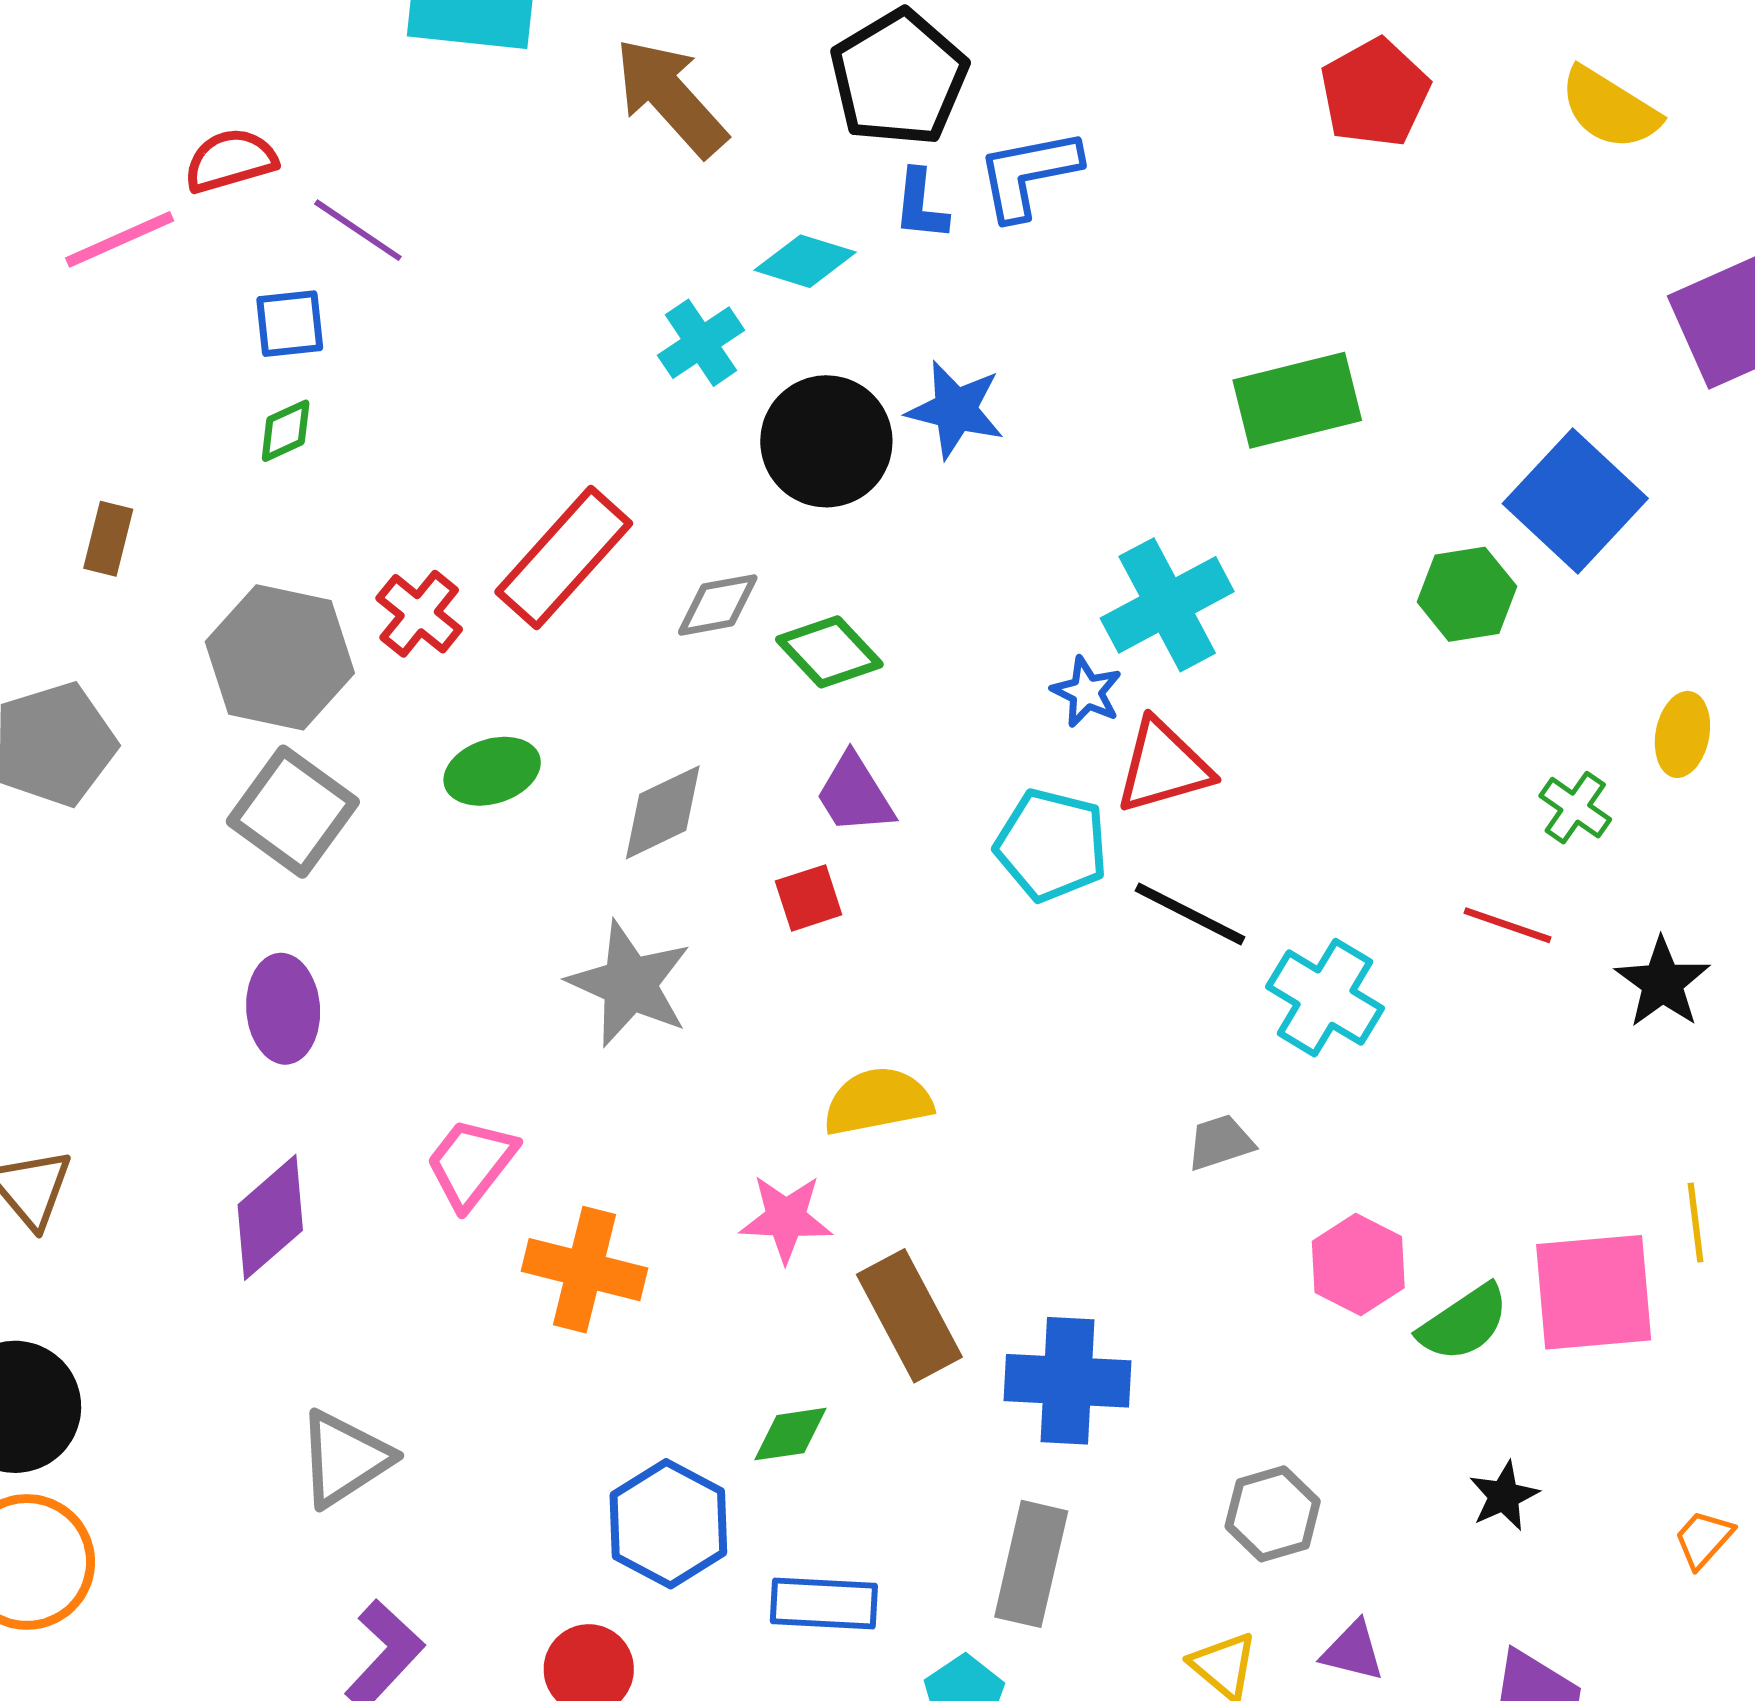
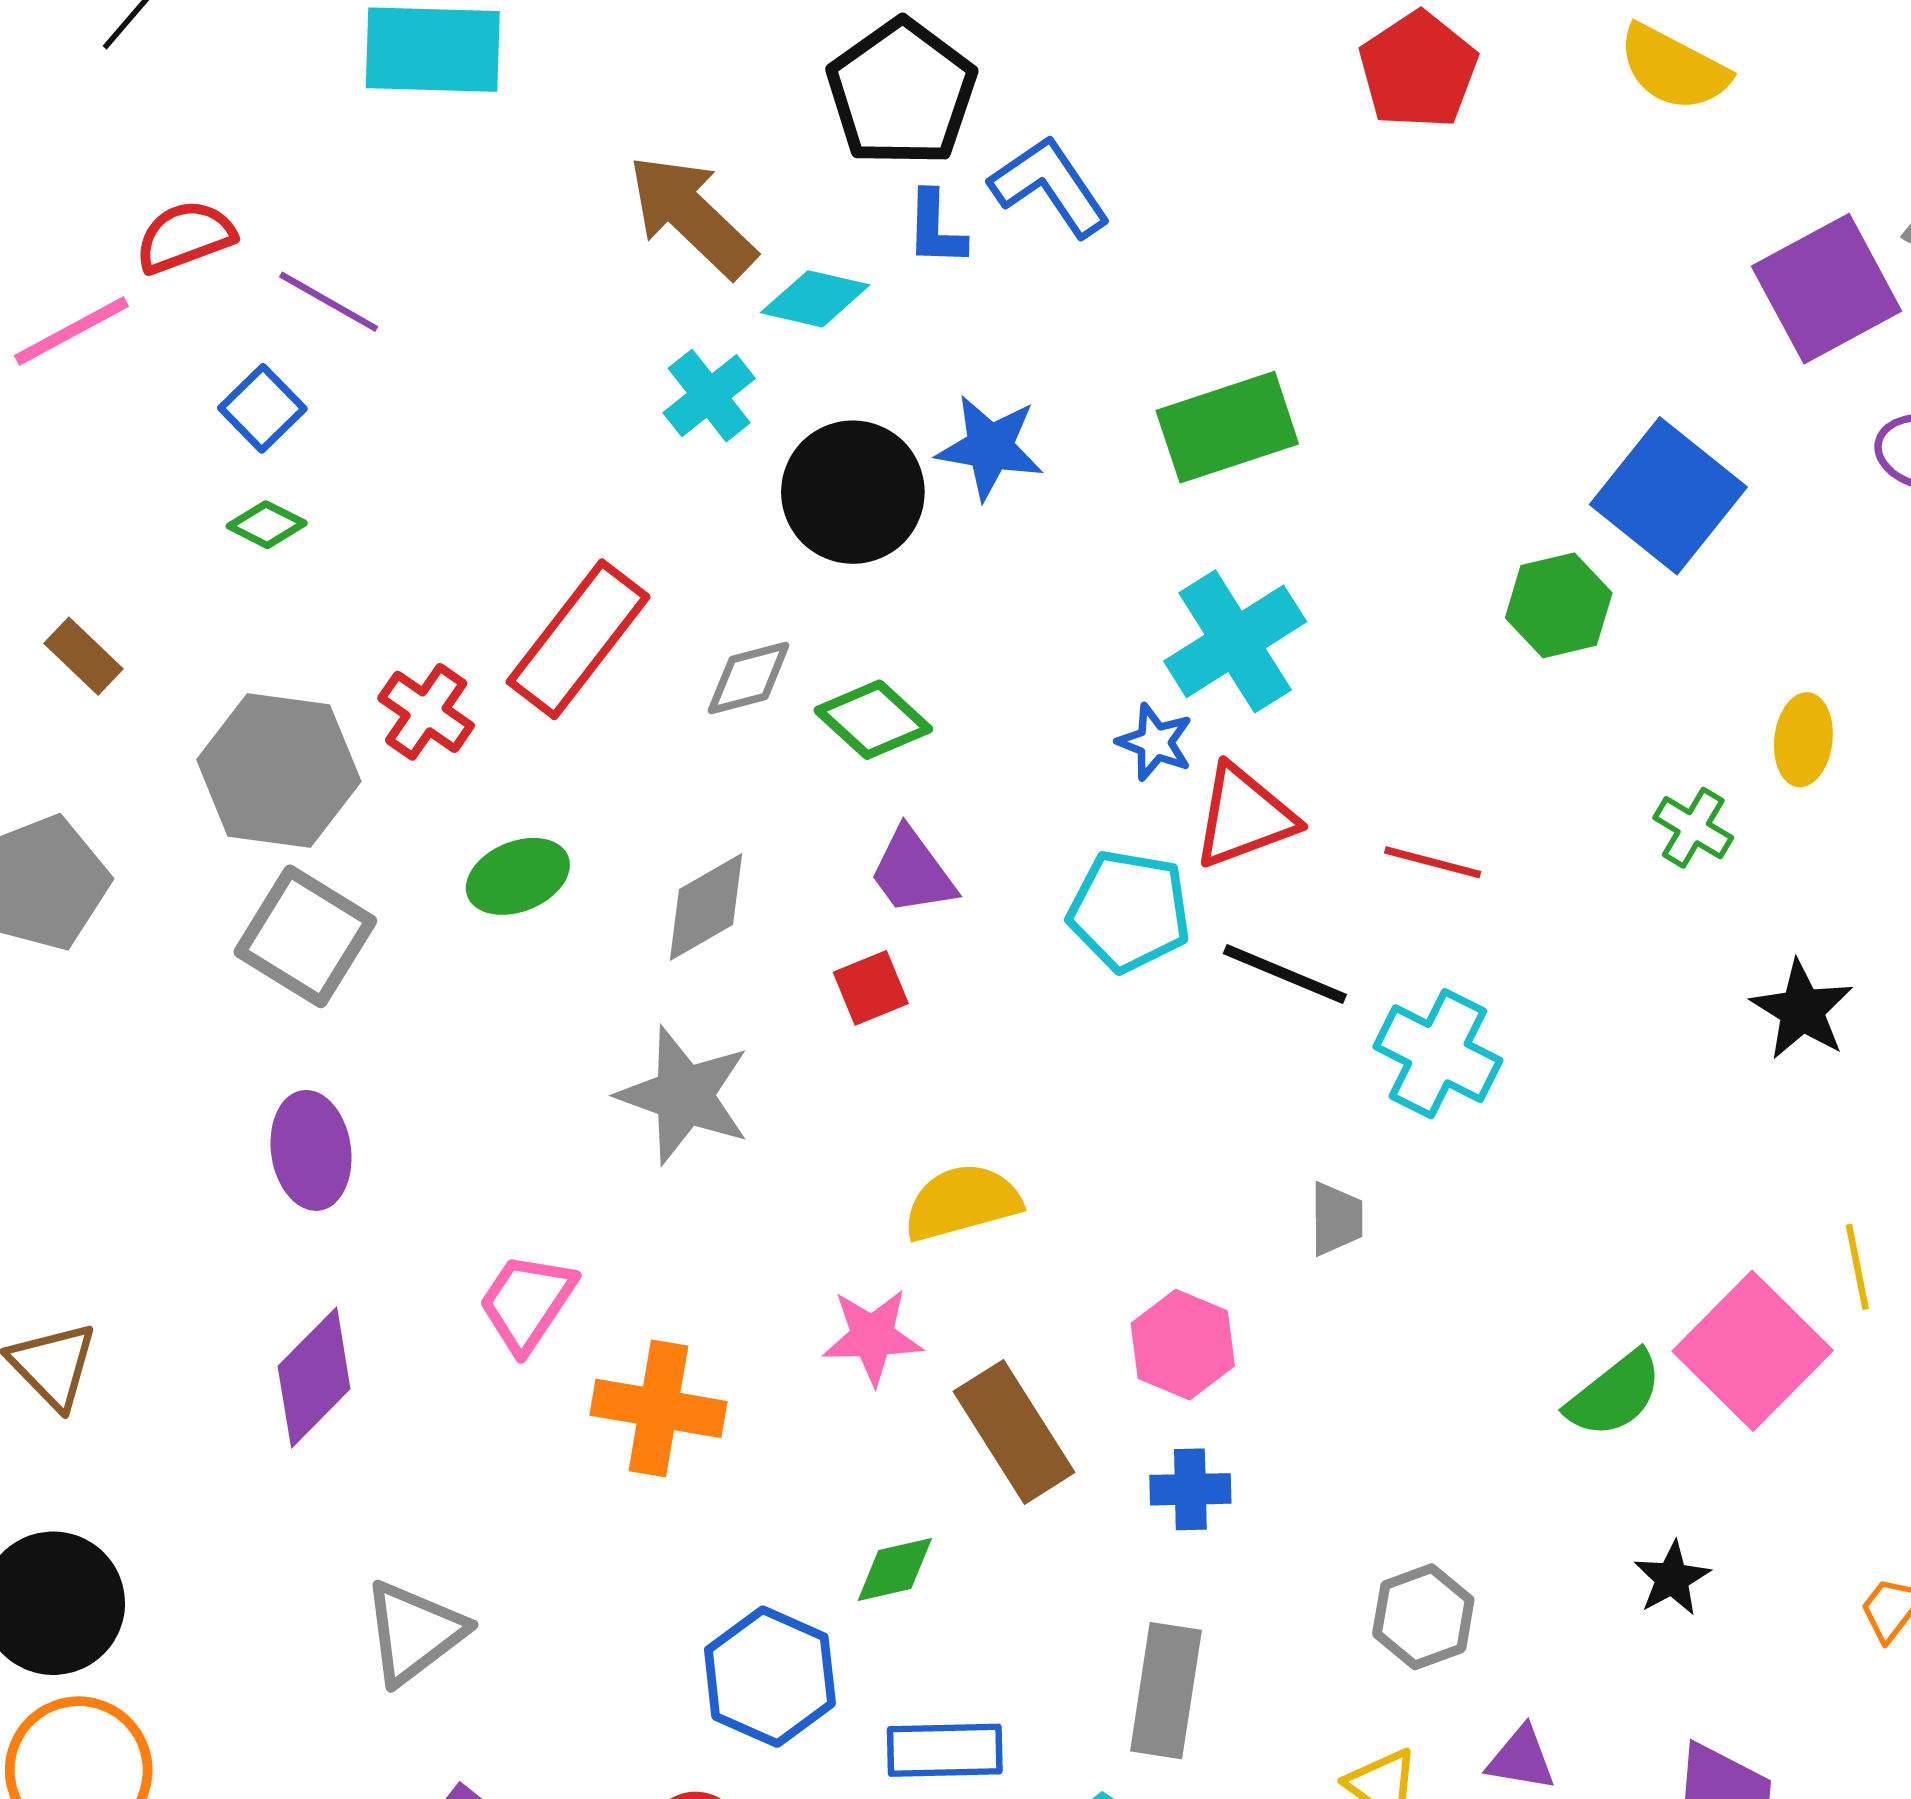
brown arrow: (671, 97) -> (692, 216), moved
blue L-shape: (1028, 174) -> (1050, 186), turned 71
blue square: (290, 324) -> (262, 408), turned -34
green rectangle: (1297, 400) -> (1227, 427), moved
green diamond: (286, 431) -> (267, 525), turned 56
brown rectangle: (108, 539) -> (83, 656), turned -56
red line: (1508, 925) -> (1433, 862), moved
gray trapezoid: (1220, 1142) -> (1336, 1219), turned 112
pink hexagon: (1358, 1264) -> (1183, 1345), moved
pink square: (1594, 1292) -> (1753, 1351), turned -36
blue cross: (1068, 1381) -> (1190, 1489), size x0.6

